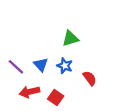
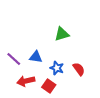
blue triangle: (41, 65) -> (36, 57), turned -40
blue star: (65, 66) -> (57, 68), moved

